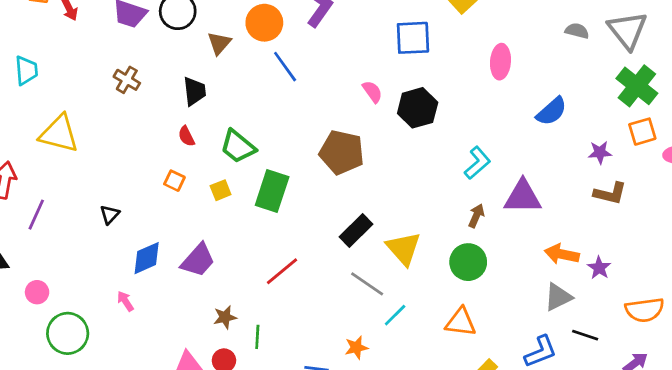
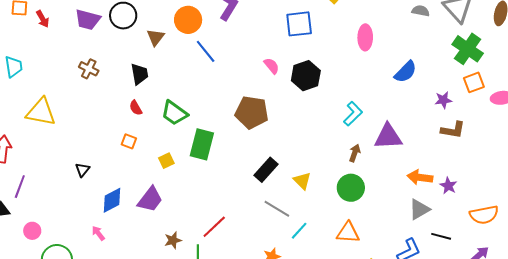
yellow square: (221, 190) -> (166, 161), moved
purple line: (36, 215) -> (20, 187), moved
yellow triangle: (404, 248) -> (302, 181), size x0.7
red line: (282, 271) -> (214, 227), moved

